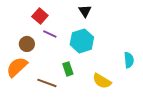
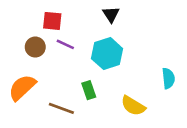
red square: (40, 16) -> (52, 21), turned -35
brown circle: (27, 44) -> (35, 47), moved

